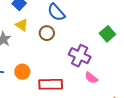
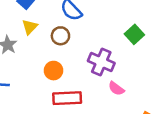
yellow triangle: (22, 25) -> (30, 27), turned 40
orange circle: (22, 72) -> (54, 71), moved

